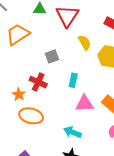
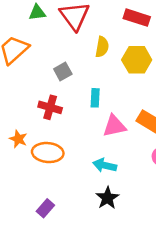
yellow semicircle: (84, 43) -> (102, 47), turned 49
orange star: (19, 94) -> (18, 139), moved

